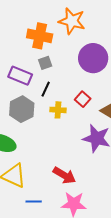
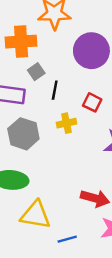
black line: (46, 89) -> (55, 90), moved

